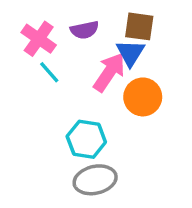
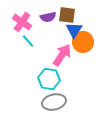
brown square: (139, 26) -> (67, 15), moved
pink arrow: (109, 72) -> (62, 55), moved
orange circle: (143, 97) -> (83, 42), moved

